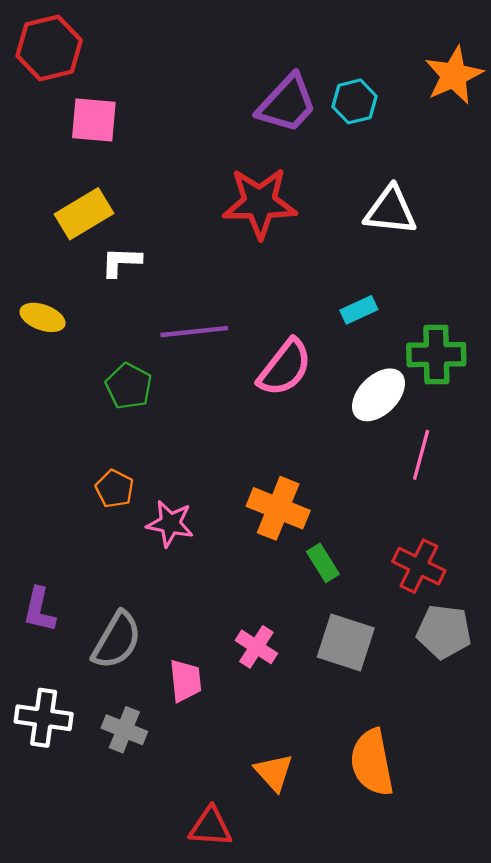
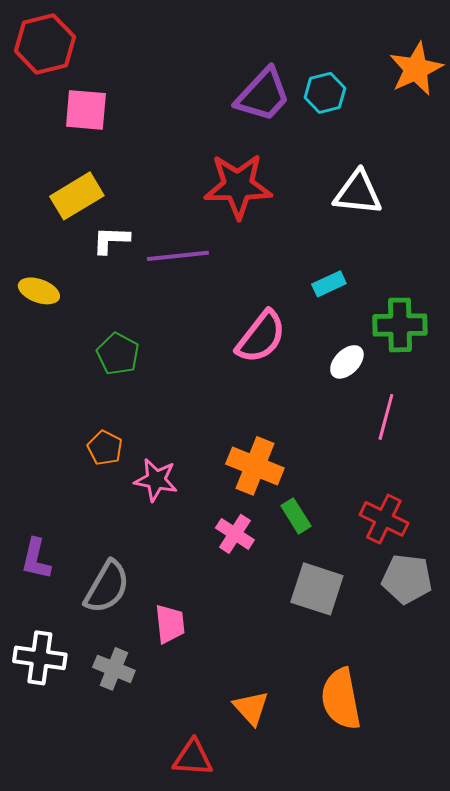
purple line: (194, 332) -> (178, 256), moved
white ellipse: (379, 395) -> (347, 362), size x0.7
pink cross: (256, 647) -> (235, 534), moved

